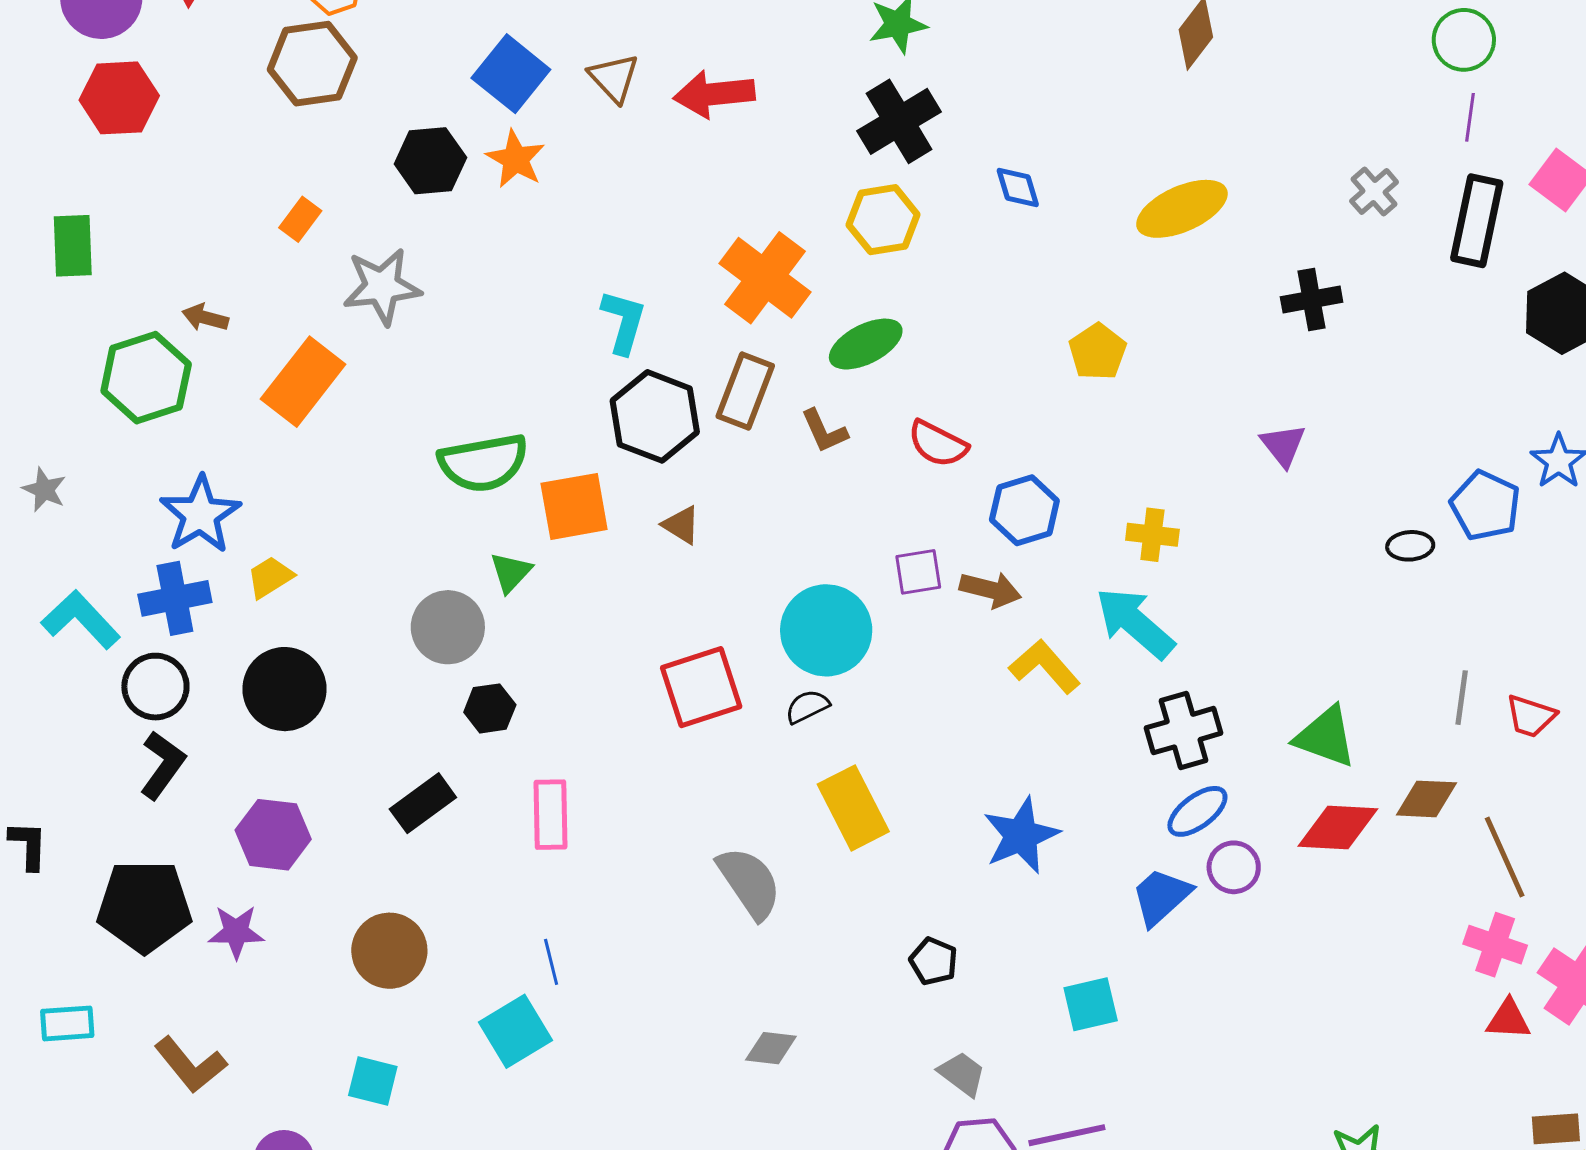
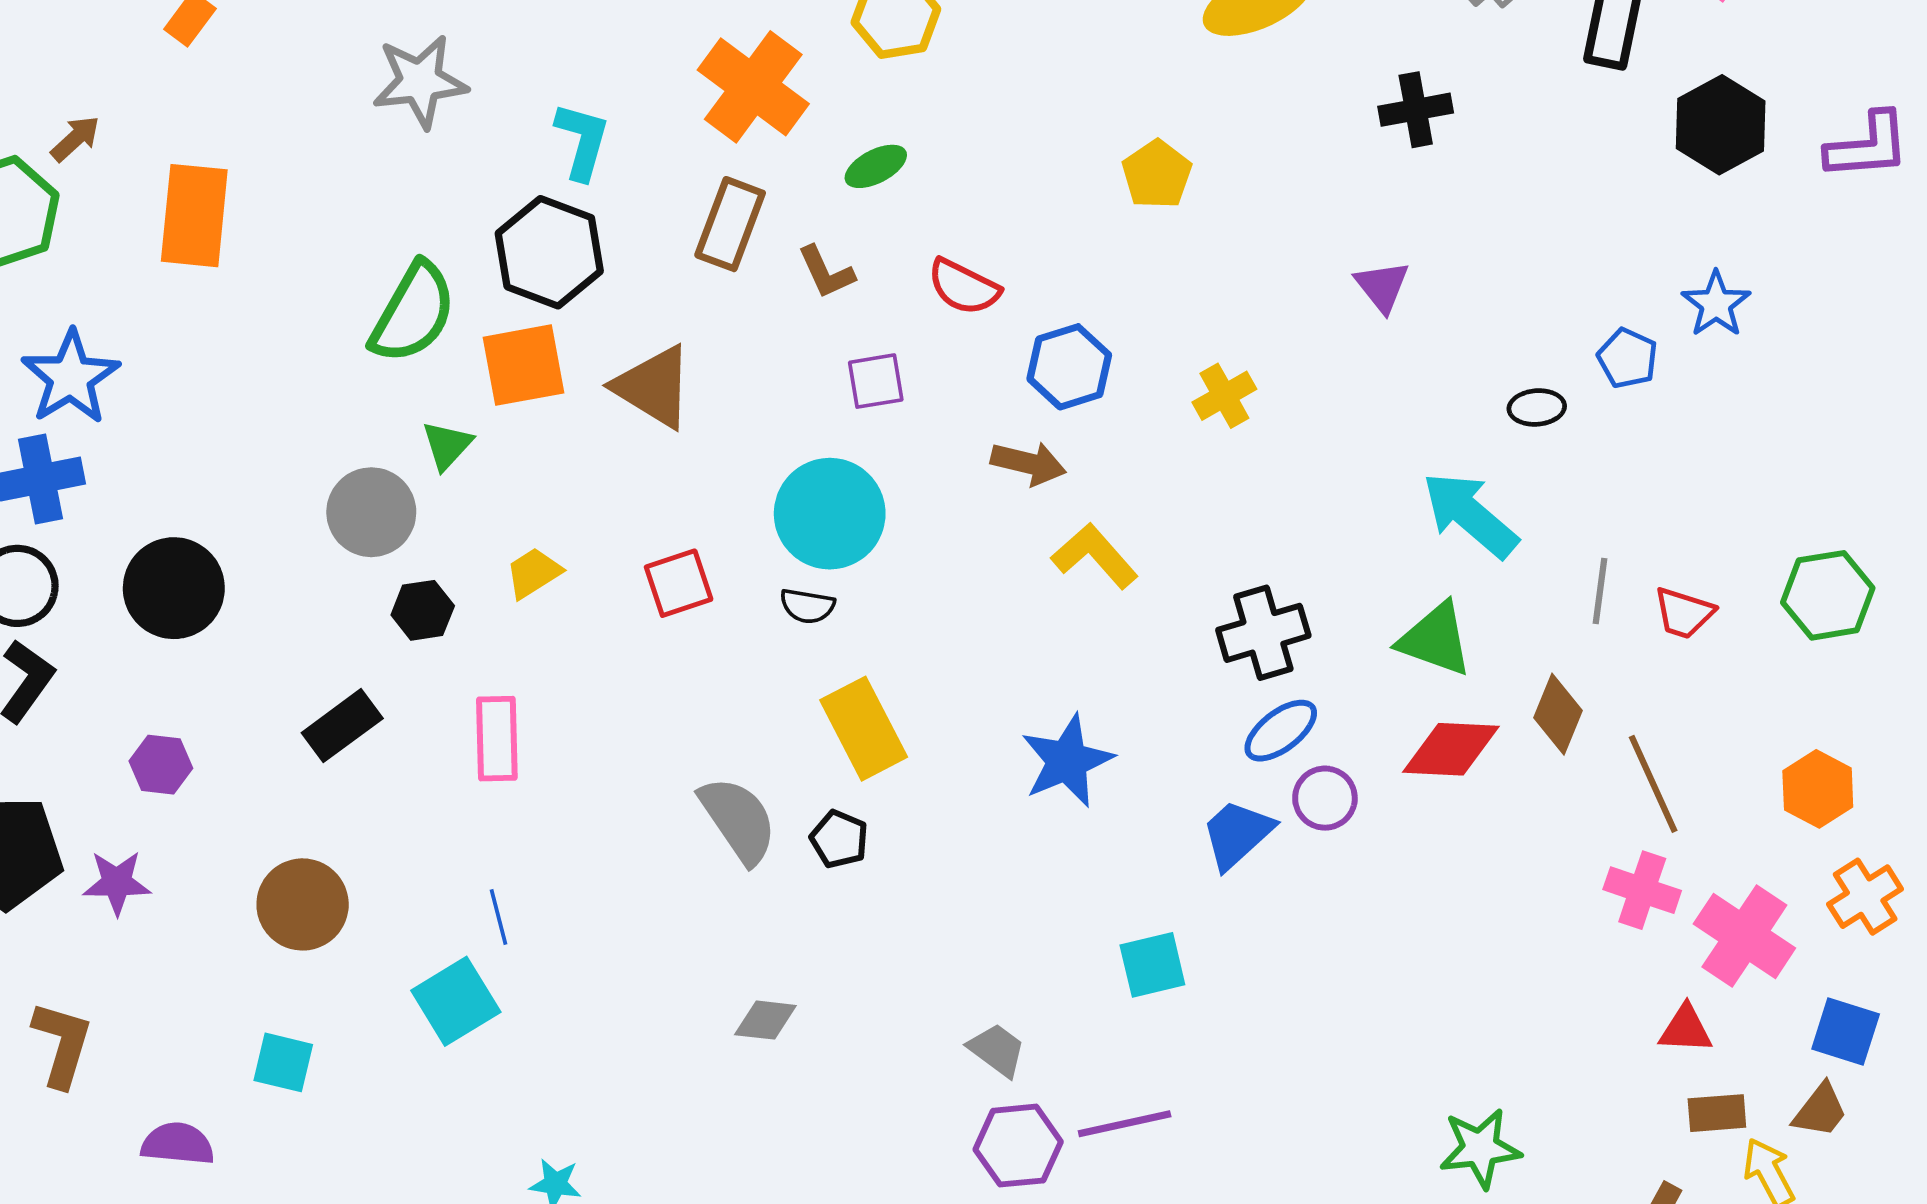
gray star: (382, 286) -> (420, 81), moved
brown arrow: (205, 318) -> (75, 139), turned 123
green ellipse: (866, 344) -> (876, 166), size x0.7
orange rectangle: (303, 382) -> (194, 216), turned -32
black hexagon: (655, 416) -> (549, 252), moved
green semicircle: (483, 463) -> (413, 313), turned -50
blue pentagon: (1485, 506) -> (1628, 358), size x0.7
brown triangle: (681, 525) -> (654, 387), size x1.8
yellow cross: (1152, 535) -> (1224, 396), turned -36
purple square: (918, 572) -> (876, 381), moved
yellow trapezoid: (270, 577) -> (533, 573), moved
cyan arrow: (1135, 623) -> (1470, 515), moved
red square: (701, 687) -> (679, 583), size x0.7
black semicircle: (807, 707) -> (807, 606), turned -144
brown diamond: (1426, 799) -> (1558, 714), turned -70
purple hexagon: (273, 835) -> (161, 765), size x0.7
black pentagon: (934, 961) -> (839, 839), moved
red triangle: (1508, 1019) -> (1686, 1029), moved
brown L-shape: (190, 1065) -> (62, 1044), turned -124

